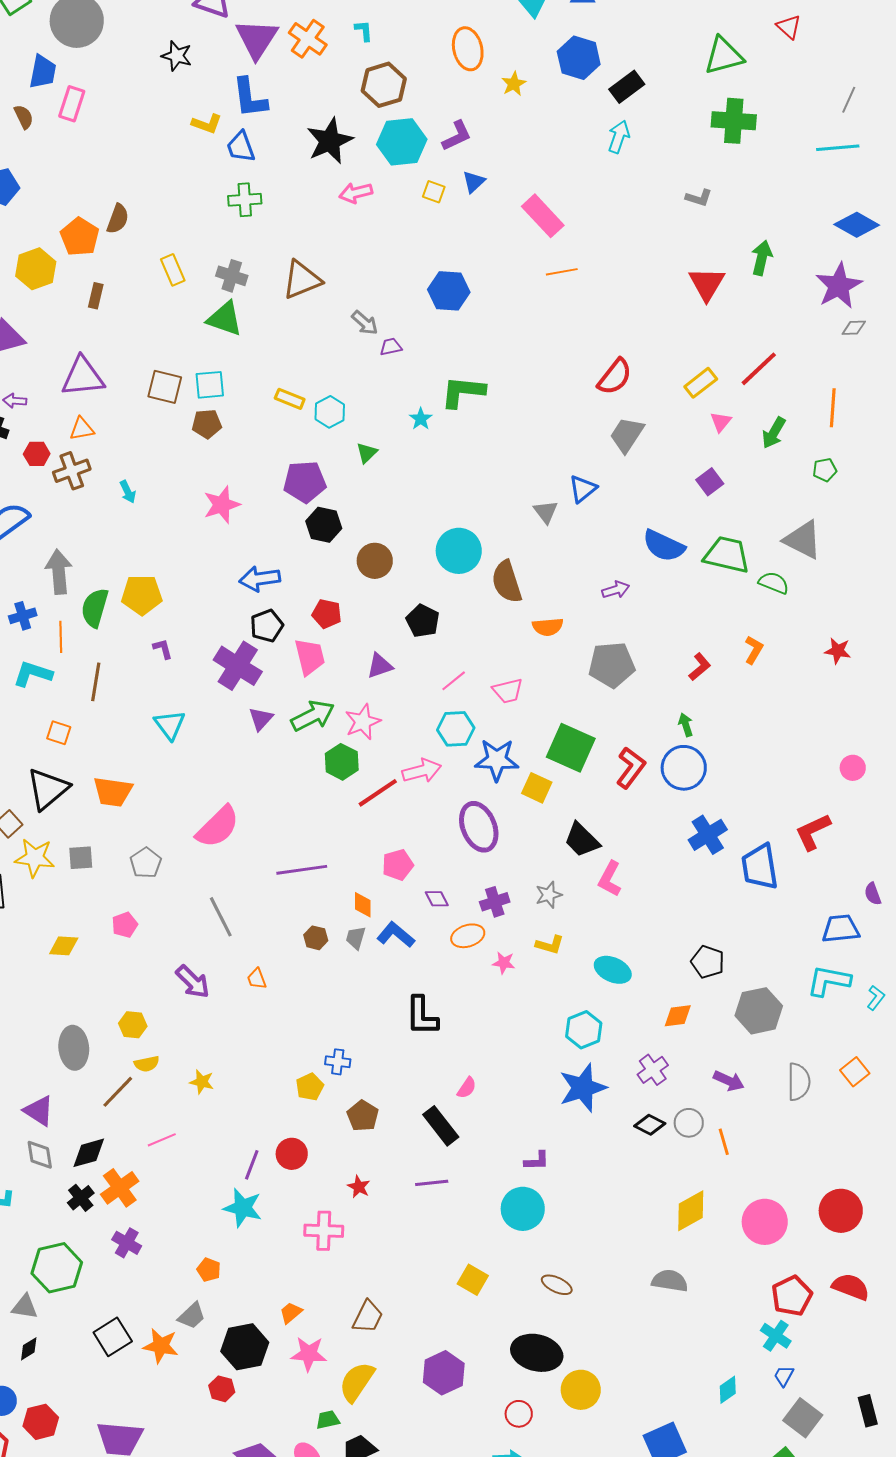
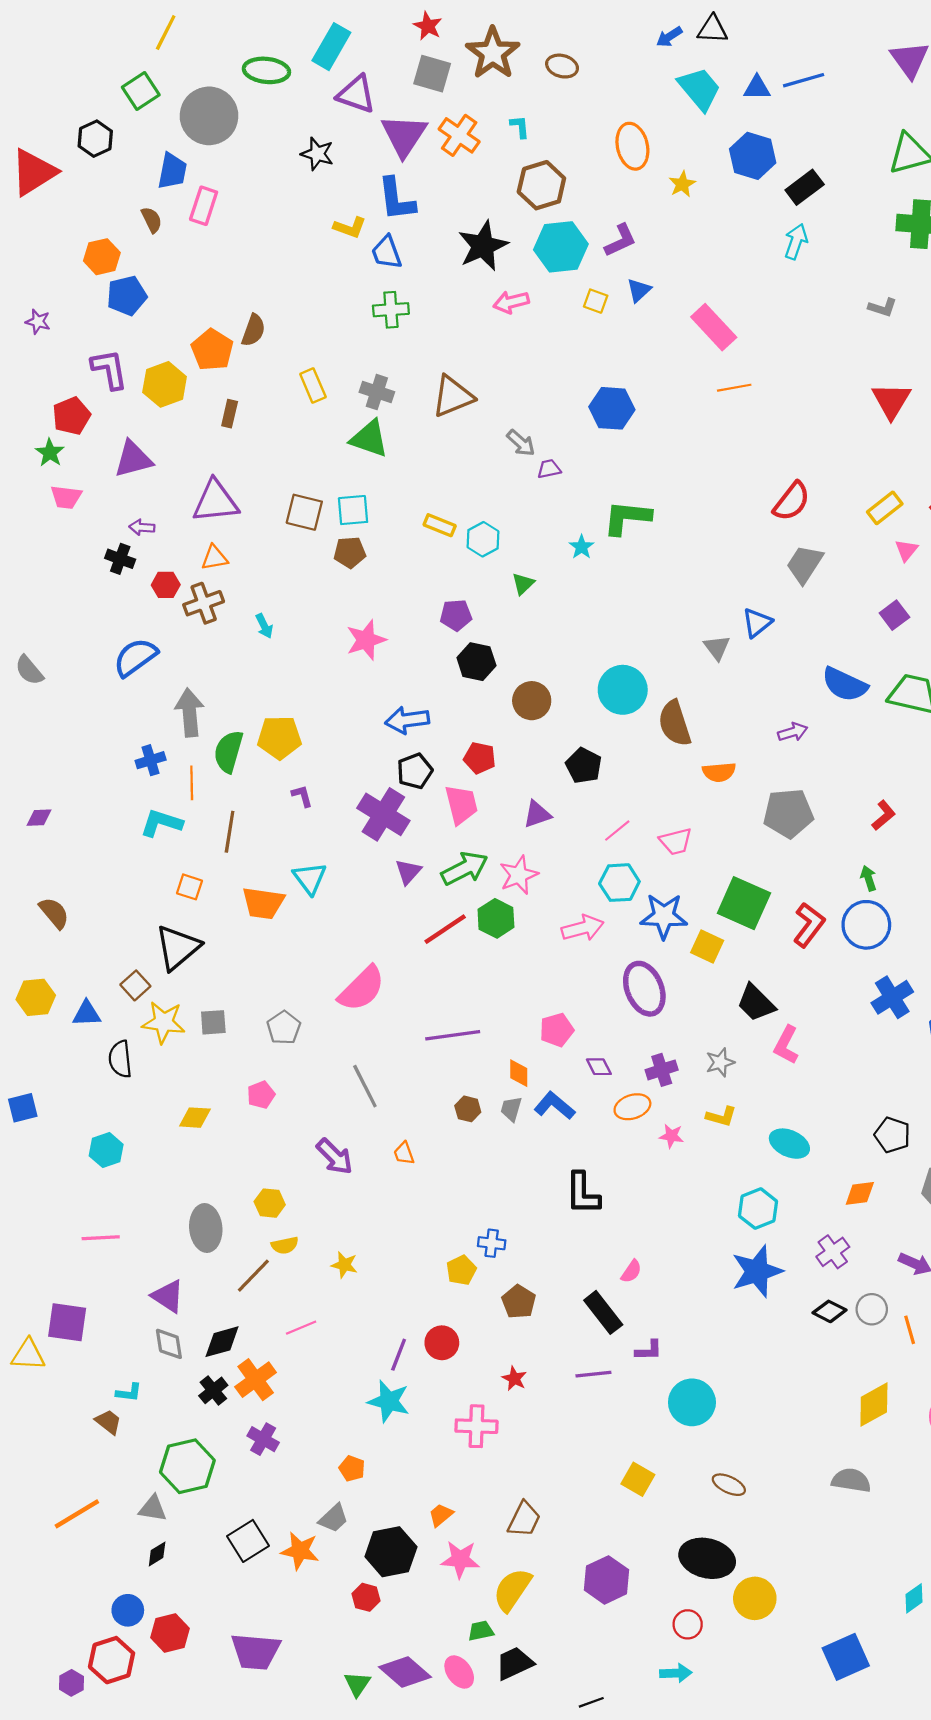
purple pentagon: (305, 482) -> (456, 615), size x0.7
orange trapezoid: (113, 792) -> (263, 903), moved
red line: (378, 793) -> (445, 929), moved
purple L-shape: (537, 1161) -> (649, 1350), moved

